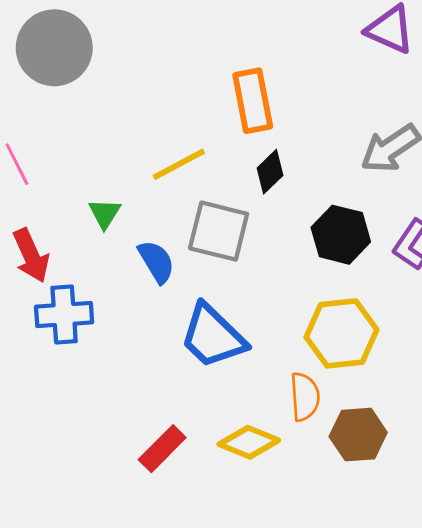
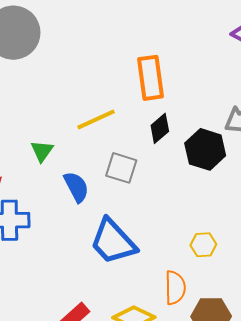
gray square: (219, 231) -> (121, 168), size x0.7
black hexagon: (341, 235) -> (205, 149), moved
yellow hexagon: (341, 333) -> (203, 245), size x0.5

